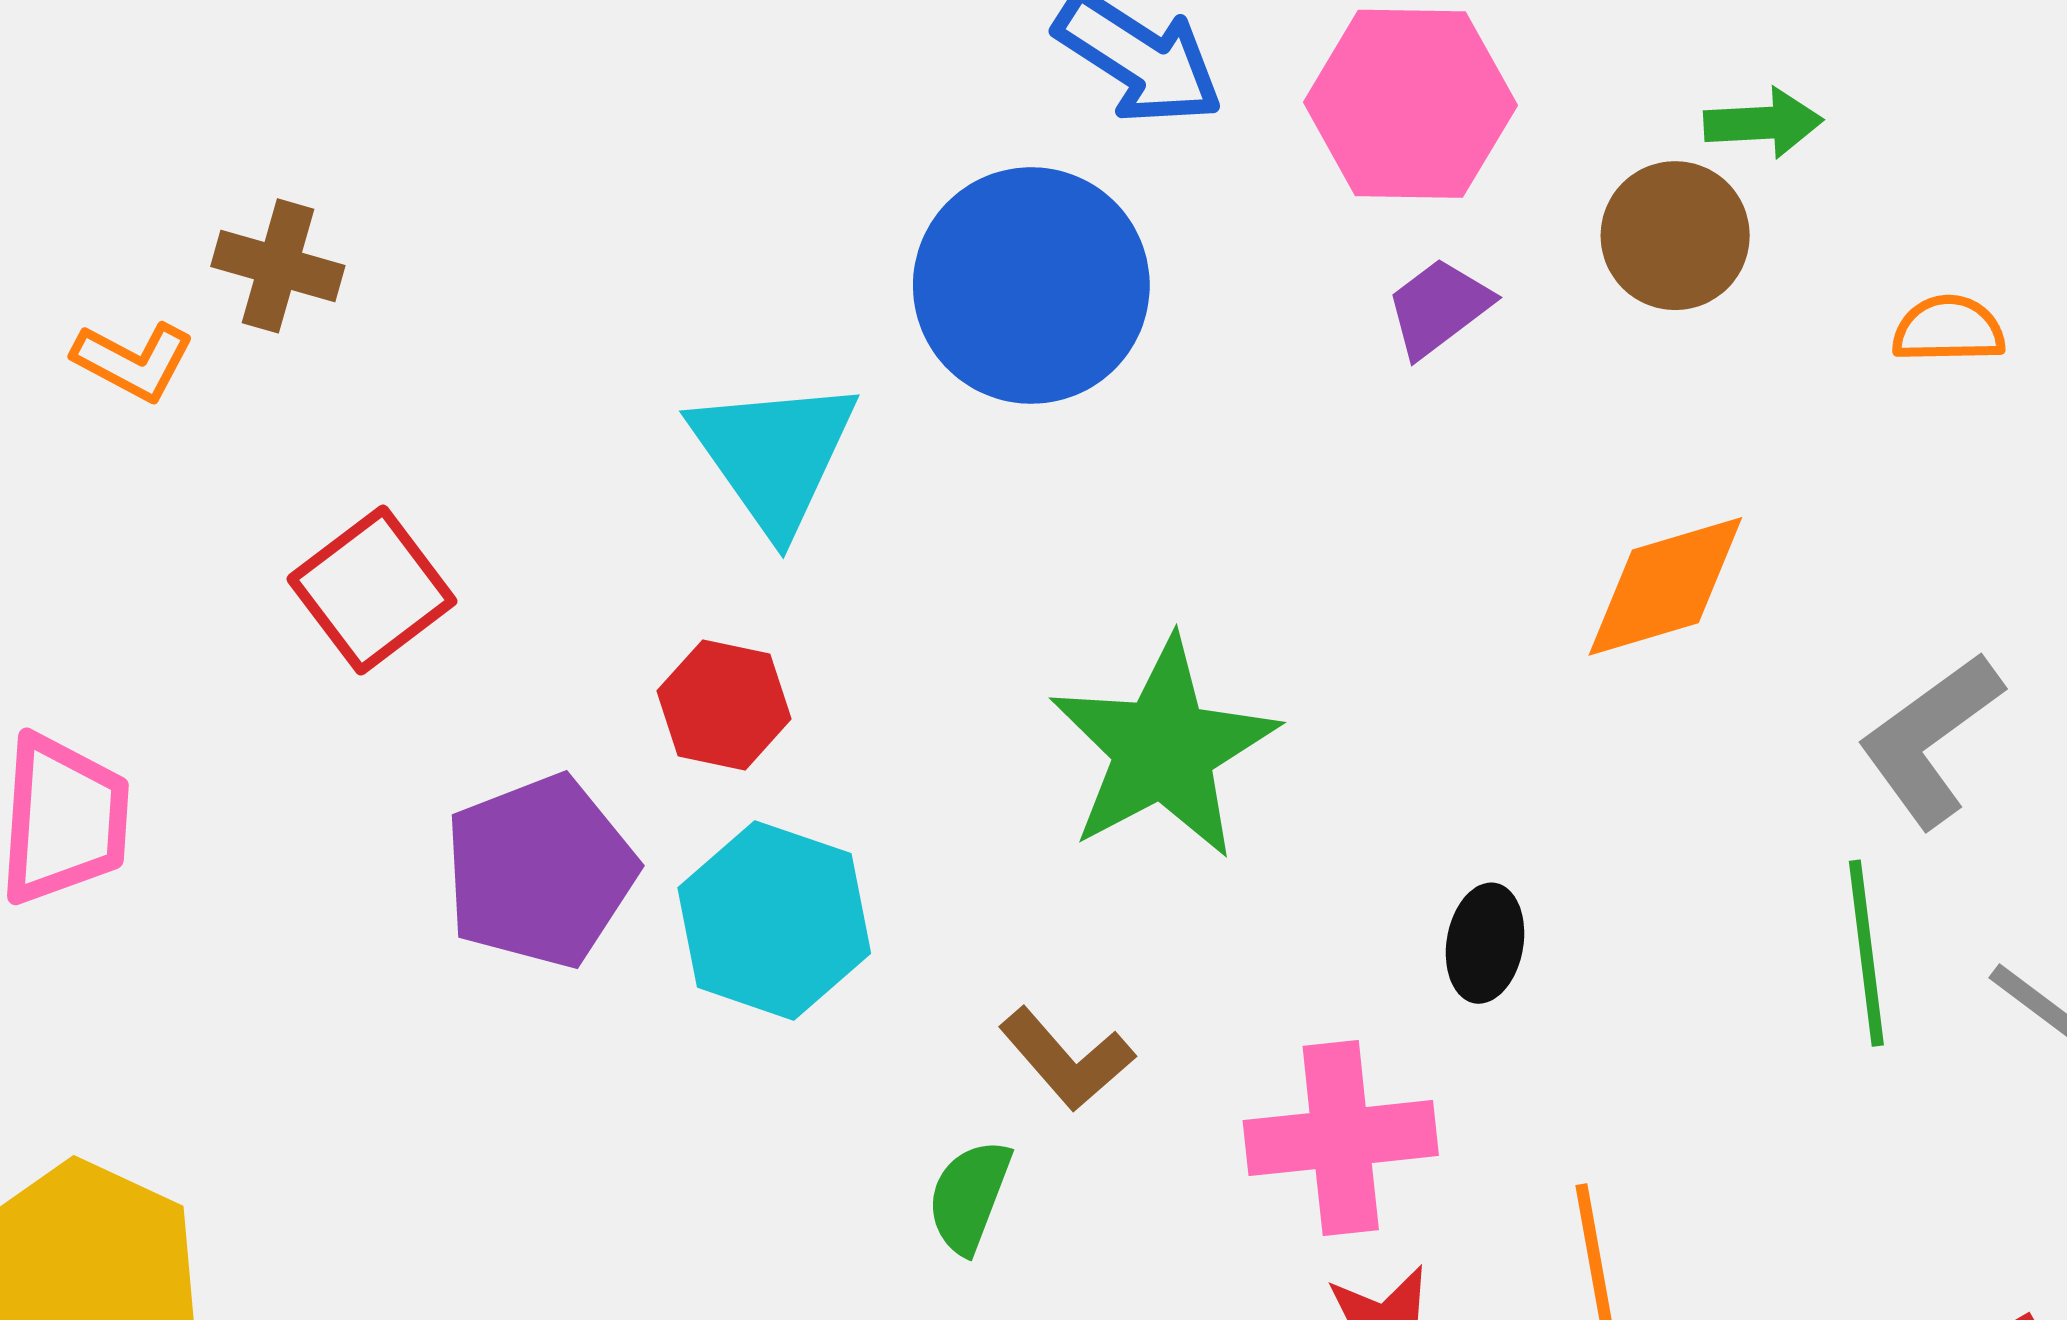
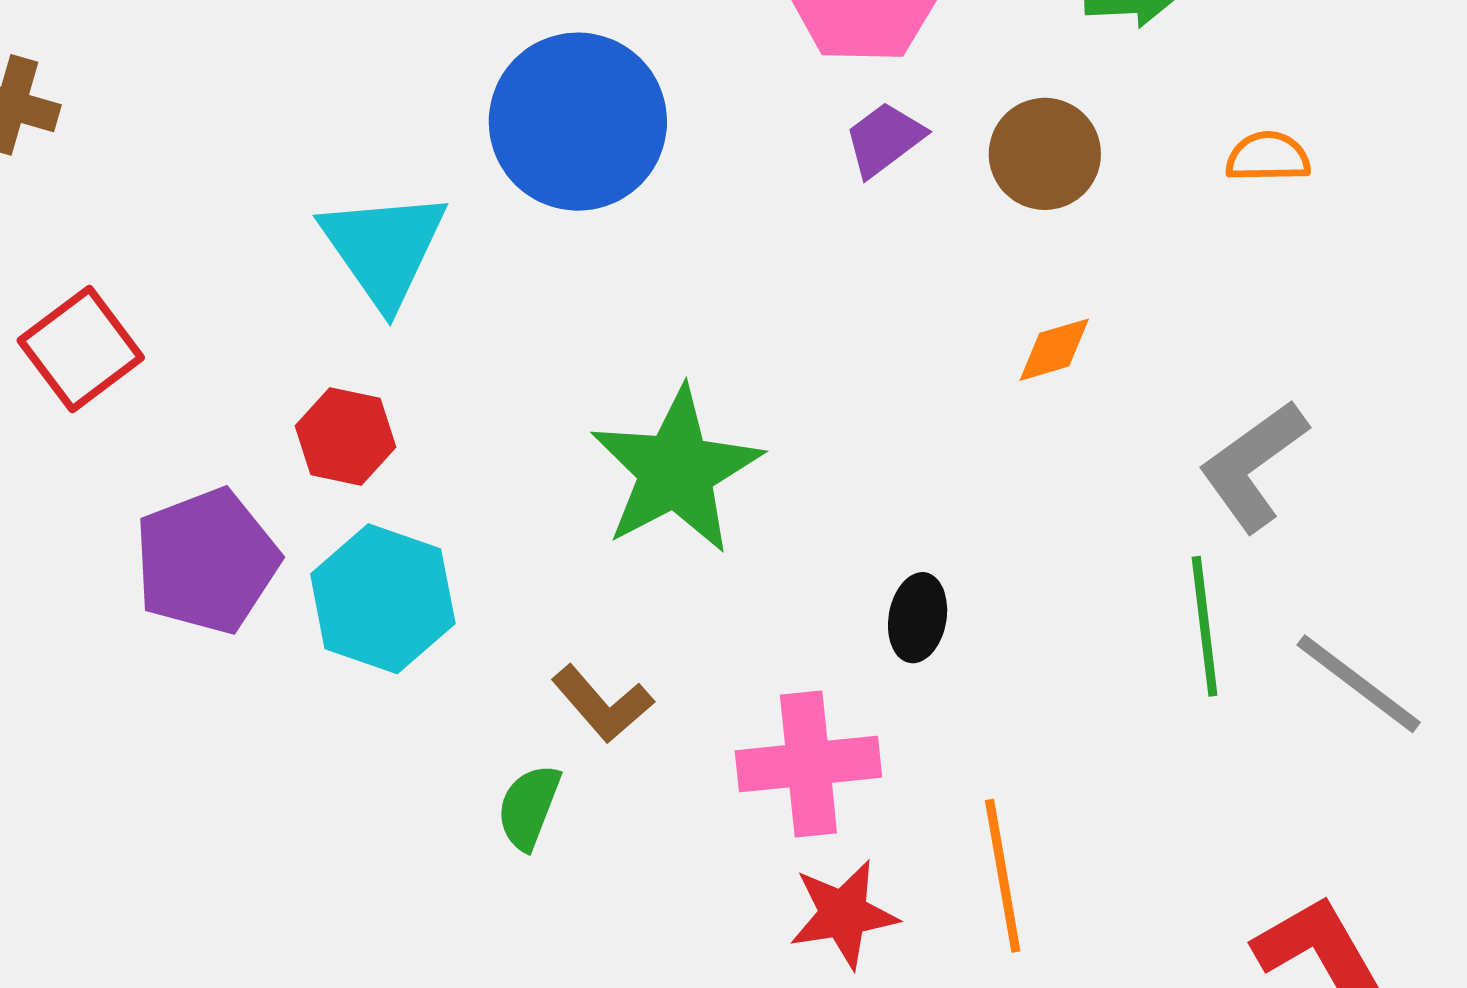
brown circle: (1675, 236) -> (1045, 154), moved
orange diamond: (1665, 586) -> (1054, 350), size x0.6

